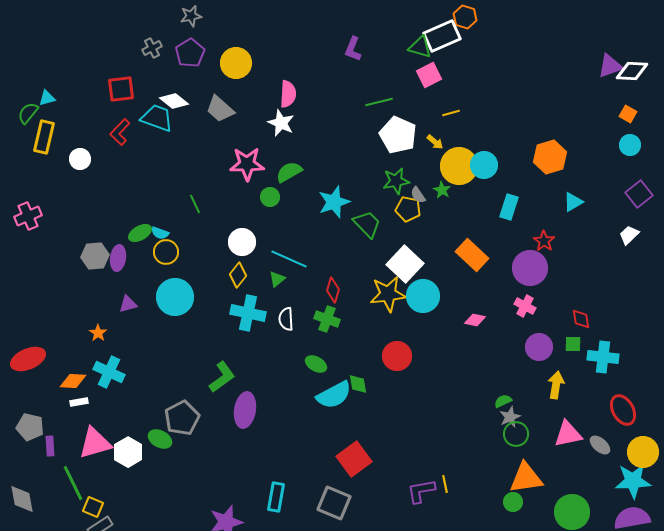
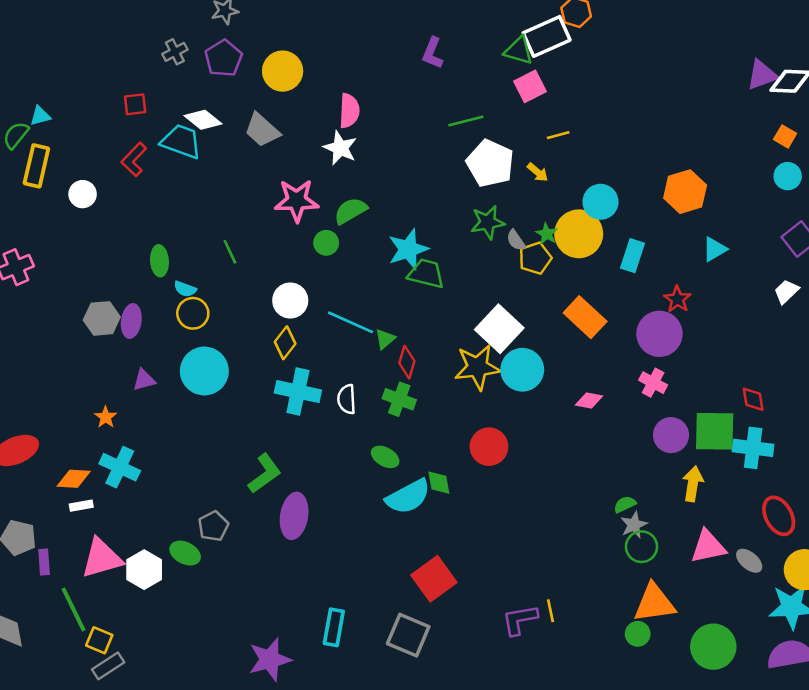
red square: (121, 89) -> (135, 104), size x0.7
yellow circle: (459, 166) -> (579, 234), moved
yellow pentagon: (408, 209) -> (535, 258), moved, turned -30
green trapezoid: (367, 224) -> (426, 274), moved, turned -32
green ellipse: (140, 233) -> (159, 261), moved, turned -65
green triangle: (277, 279) -> (385, 339), moved
red diamond: (581, 319) -> (753, 399), moved
green square: (573, 344) -> (715, 431), size x2.0
gray pentagon: (182, 418) -> (213, 526), size x0.7

